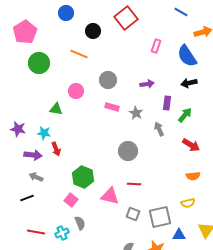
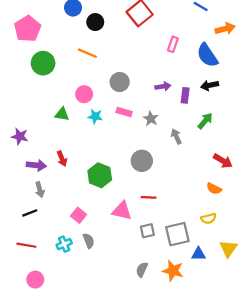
black circle: (93, 31) -> (95, 22), moved
purple rectangle: (167, 103) -> (185, 95), moved
cyan star: (44, 133) -> (95, 116), moved
red arrow: (191, 145) -> (223, 161), moved
orange semicircle: (193, 176) -> (214, 189), turned 32
gray arrow: (36, 177) -> (40, 190), turned -128
green hexagon: (83, 177) -> (100, 175), moved
gray square: (133, 214) -> (147, 231), turned -32
red line: (36, 232) -> (26, 245), moved
cyan cross: (62, 233) -> (64, 244), moved

